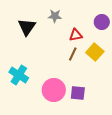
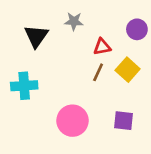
cyan cross: (19, 75) -> (24, 86), moved, turned -36
purple square: (78, 93) -> (124, 121), moved

